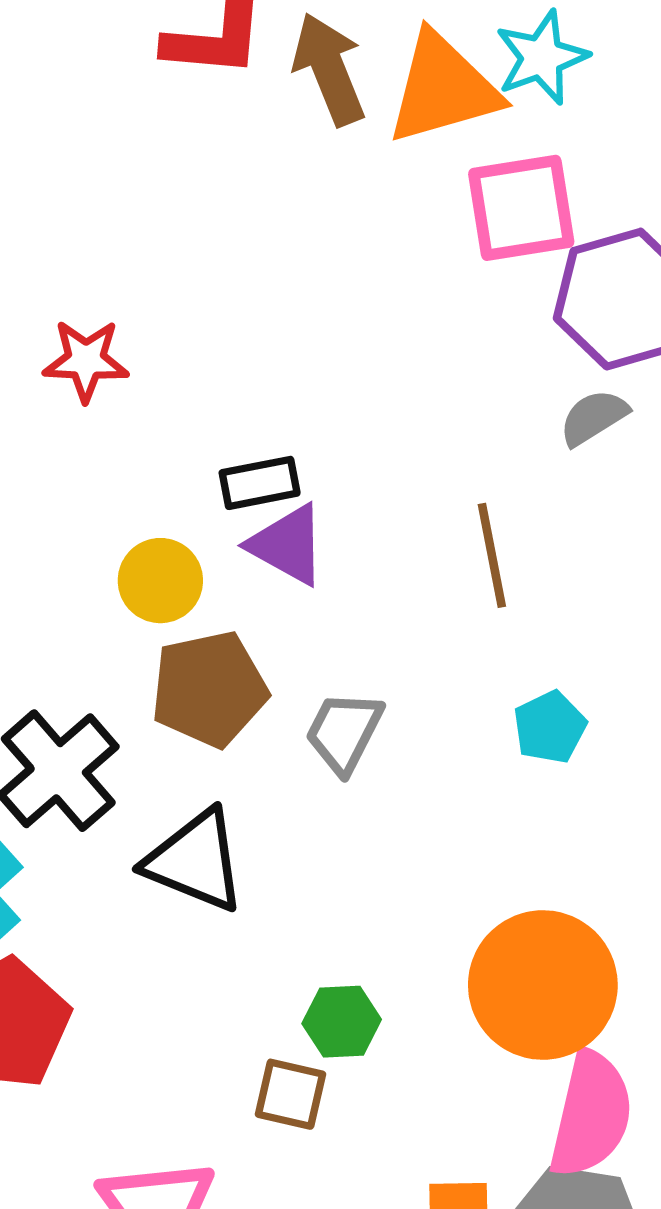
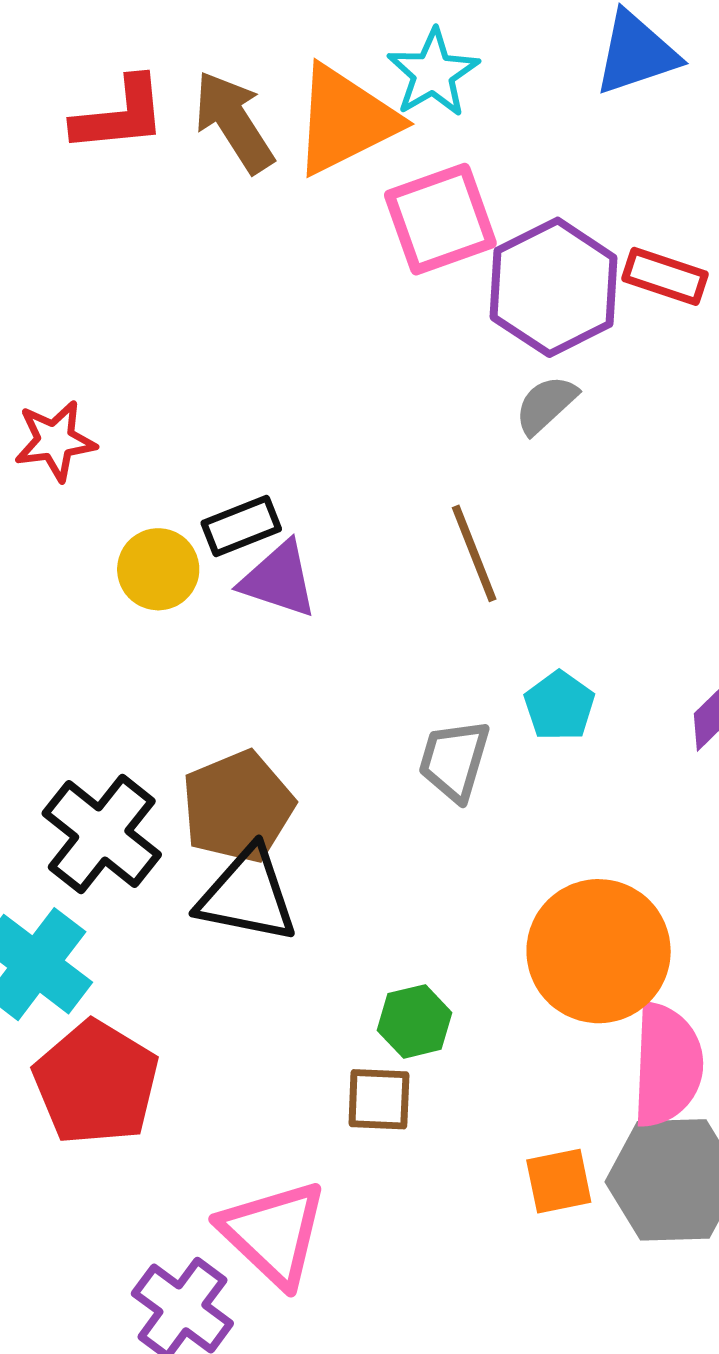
yellow circle: (160, 581) -> (158, 569), moved
brown pentagon: (209, 689) -> (238, 807), moved
gray trapezoid: (344, 732) -> (454, 760), moved

